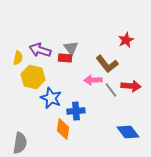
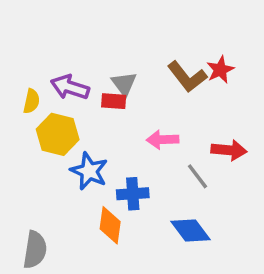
brown L-shape: (107, 64) -> (187, 77), moved
gray line: (111, 90) -> (197, 176), moved
blue diamond: (128, 132) -> (190, 231), moved

